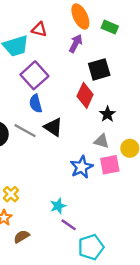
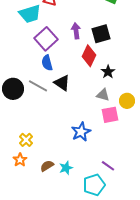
purple arrow: (76, 44) -> (76, 31), moved, turned -35
blue star: (82, 167) -> (81, 132), moved
cyan star: (58, 206) -> (66, 168), moved
purple line: (69, 225) -> (108, 166), moved
brown semicircle: (22, 237) -> (47, 166), moved

